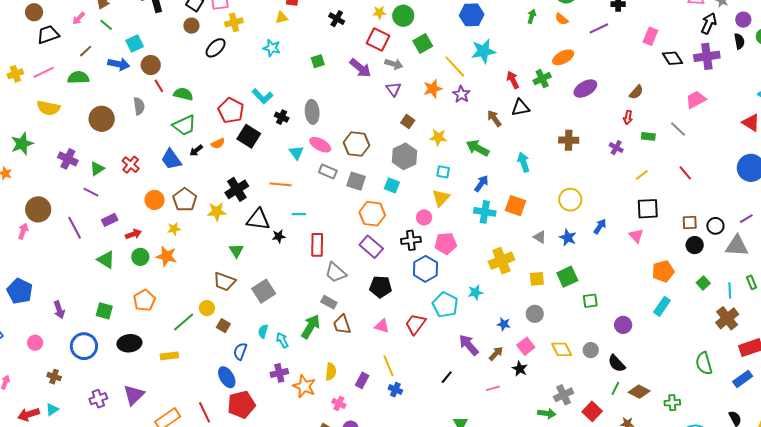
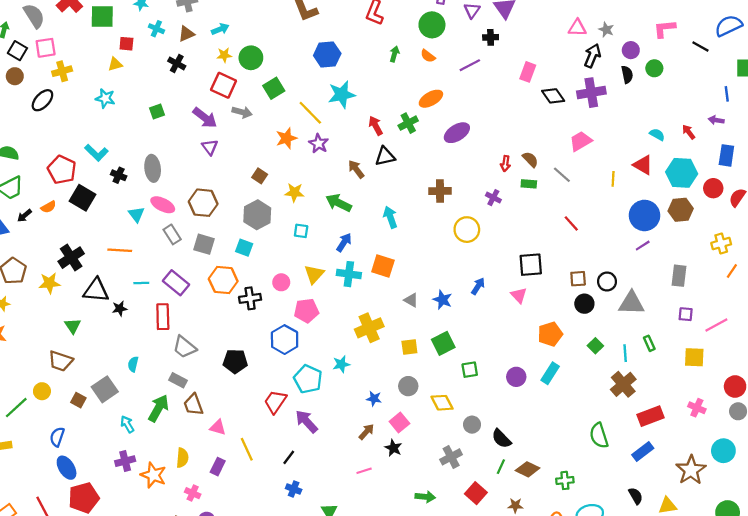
purple triangle: (394, 89) -> (210, 147), moved
brown semicircle: (636, 92) -> (530, 159), moved, turned -84
gray rectangle: (328, 172) -> (172, 234), turned 36
yellow line: (642, 175) -> (613, 179), moved, turned -48
yellow triangle: (441, 198) -> (314, 274), moved
yellow circle: (570, 200) -> (467, 230), moved
purple line: (746, 219) -> (643, 246), moved
black cross: (411, 240) -> (250, 298), moved
purple rectangle: (371, 247) -> (176, 283), moved
gray square: (264, 291) -> (105, 389), moved
purple circle: (623, 325) -> (516, 377), moved
brown square: (223, 326) -> (78, 400), moved
pink triangle: (382, 326) -> (218, 427), moved
cyan semicircle: (263, 331) -> (133, 364), moved
purple arrow: (469, 345) -> (307, 421), moved
yellow diamond: (562, 349) -> (442, 403), moved
blue semicircle: (240, 351) -> (57, 437), moved
black line: (447, 377) -> (289, 457), moved
blue cross: (395, 390) -> (294, 489), moved
gray cross: (564, 395) -> (451, 457), moved

